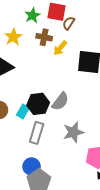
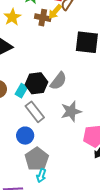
yellow arrow: (60, 48) -> (55, 12), moved
gray rectangle: (37, 133) -> (35, 112), turned -55
blue circle: (32, 167) -> (25, 136), moved

